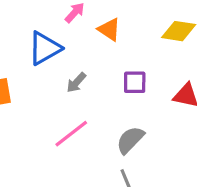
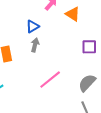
blue triangle: (45, 48) -> (33, 26), size x0.6
gray arrow: (76, 83) -> (35, 45), moved, turned 152

